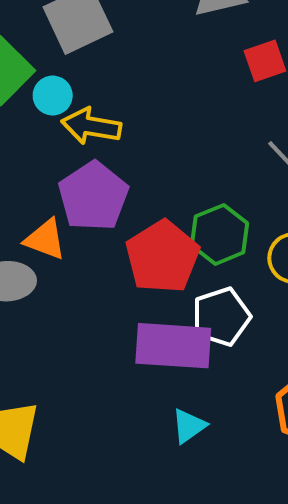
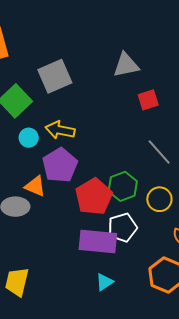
cyan circle: (53, 96) -> (29, 138), moved

